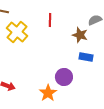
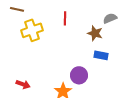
yellow cross: (17, 32) -> (32, 30), turned 30

